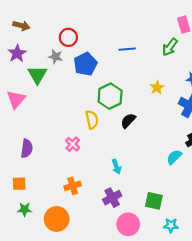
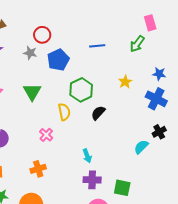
green triangle: (37, 75) -> (32, 92), moved
orange cross: (73, 186) -> (38, 169), moved
purple cross: (112, 198) -> (92, 180), moved, turned 30

